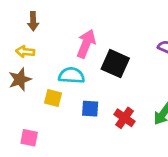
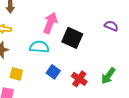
yellow square: (53, 98) -> (16, 74), moved
blue square: (90, 109) -> (53, 72), turned 32

